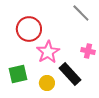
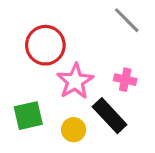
pink cross: (88, 51) -> (125, 80), moved

